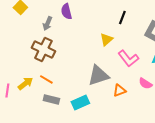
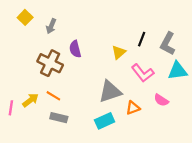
purple semicircle: (66, 11) -> (75, 49), moved
black line: (122, 17) -> (142, 39), moved
gray arrow: (47, 23) -> (51, 26), moved
cyan rectangle: (80, 102) -> (105, 121), moved

